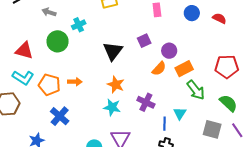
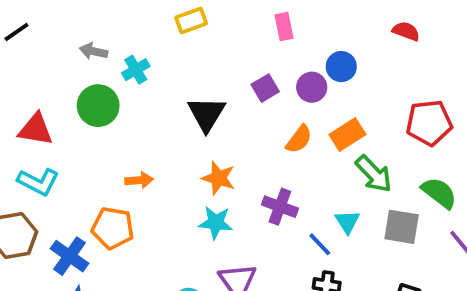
gray arrow: (49, 12) -> (94, 51), moved
blue circle: (192, 13) -> (341, 67), moved
purple circle: (169, 51) -> (312, 87), moved
orange pentagon: (49, 85) -> (113, 228), moved
blue cross: (60, 116) -> (70, 256), moved
blue line: (165, 124) -> (320, 244), turned -40
gray square: (212, 129) -> (402, 227), moved

